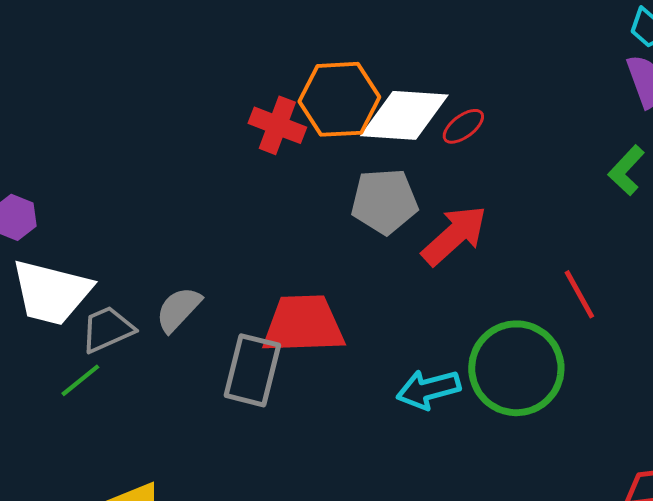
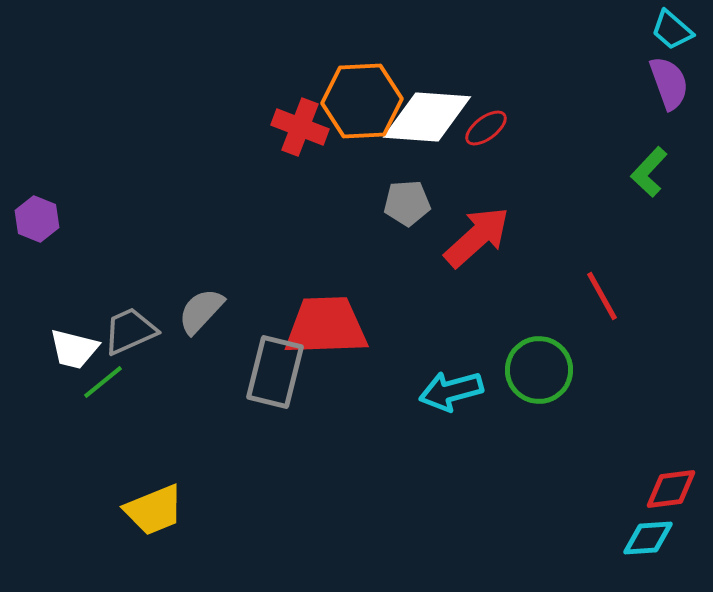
gray pentagon: (384, 201) -> (407, 203), size x0.7
white trapezoid: (51, 292) -> (74, 349), moved, size x0.6
green circle: (516, 368) -> (539, 370), size x0.7

